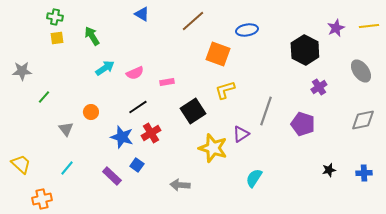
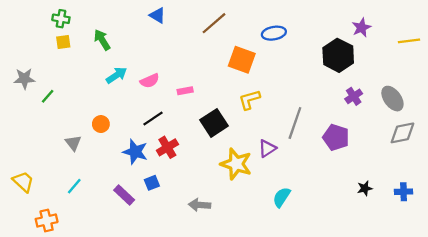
yellow line: (369, 26) -> (409, 41), moved
purple star: (336, 28) -> (361, 28), moved
gray ellipse: (361, 71) -> (392, 99), moved
green line: (44, 97) -> (48, 96), moved
blue square: (137, 165) -> (152, 183), turned 32

